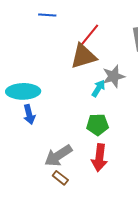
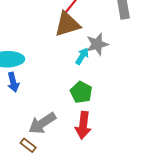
green pentagon: (97, 125) -> (81, 92), turned 30
brown rectangle: (60, 178) -> (28, 145), moved

